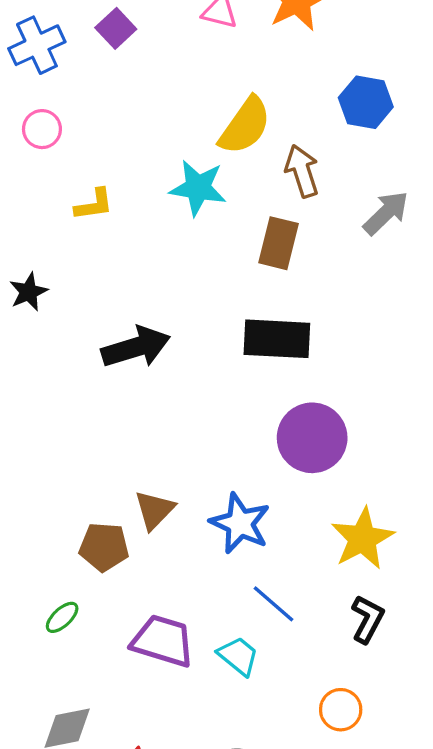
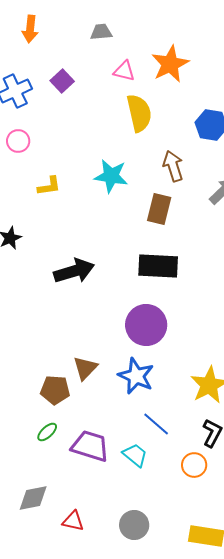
yellow semicircle: (245, 126) -> (139, 113), moved, turned -48
purple circle: (312, 438) -> (146, 325), moved
green ellipse: (62, 617) -> (47, 432), moved
orange circle: (341, 710) -> (194, 465), moved

